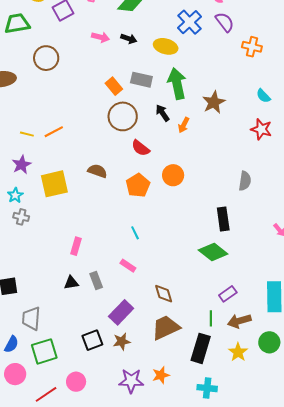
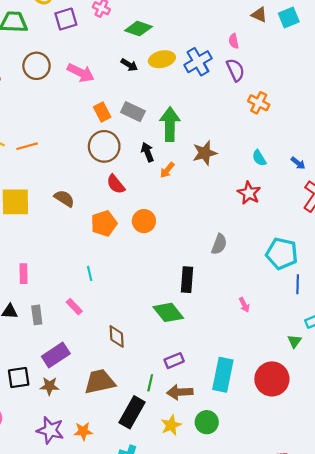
pink arrow: (101, 37) -> (81, 73), moved, size x1.4
yellow ellipse: (166, 46) -> (162, 59), moved, turned -40
pink rectangle: (76, 246) -> (24, 274), turned -30
brown diamond: (164, 294) -> (117, 336), moved

